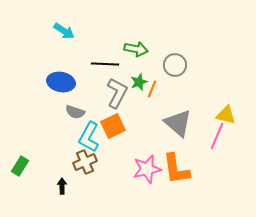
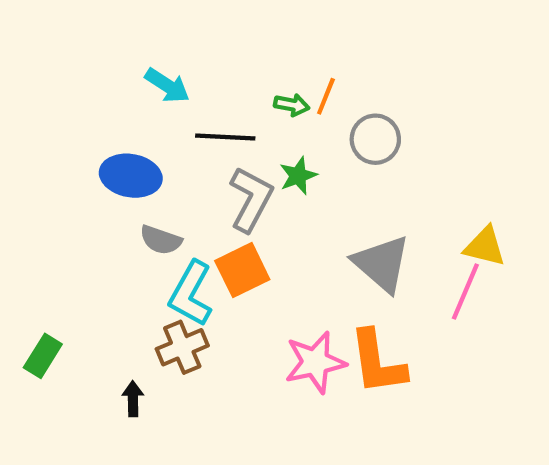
cyan arrow: (64, 31) -> (167, 86), moved
green arrow: (136, 49) -> (292, 105), size x0.7
orange line: (152, 89) -> (326, 96), moved

